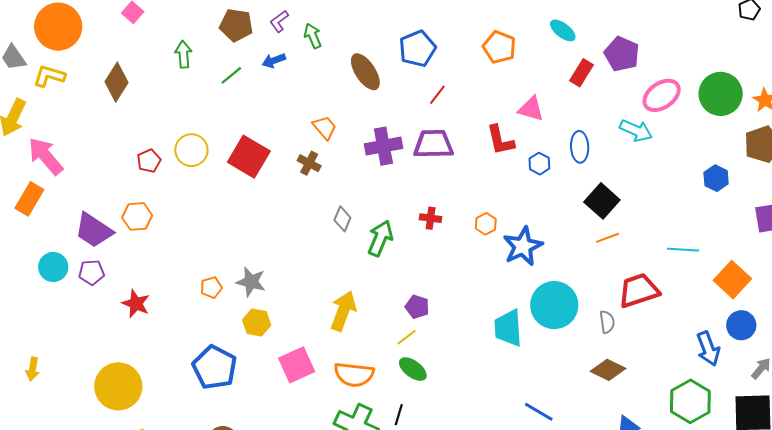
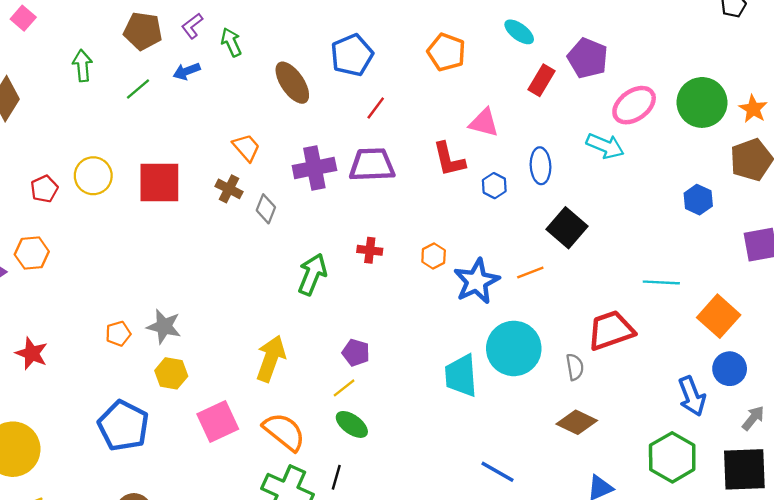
red square: (249, 157) -> (159, 182), turned -30
gray diamond: (342, 219) -> (266, 209), moved
orange line: (607, 238) -> (530, 272), moved
orange semicircle: (354, 375) -> (284, 432), turned -147

